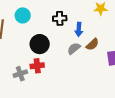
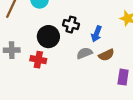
black cross: (60, 18) -> (71, 25), moved
gray cross: (20, 74) -> (12, 50), moved

